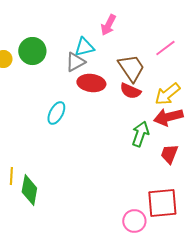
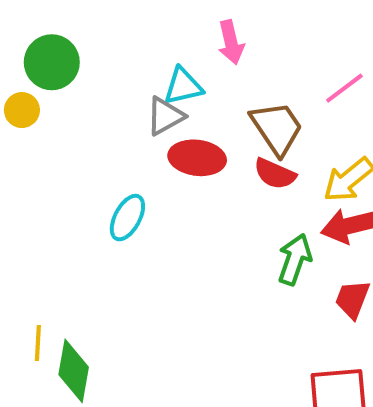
pink arrow: (108, 25) -> (231, 42), turned -40
green circle: (32, 51) -> (52, 62), moved

